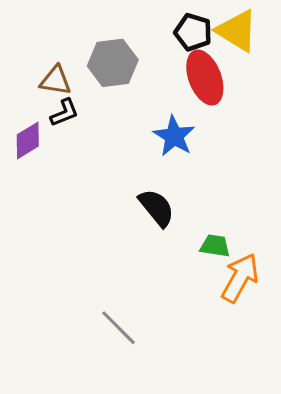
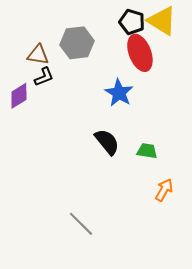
green trapezoid: (215, 246) -> (147, 151), moved
orange arrow: (240, 278) -> (164, 190), size x0.7

